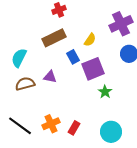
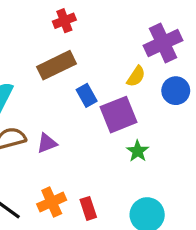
yellow semicircle: (90, 40) -> (136, 76), moved
purple triangle: (50, 77) -> (47, 143), moved, turned -32
red rectangle: (74, 128) -> (88, 208), turned -48

